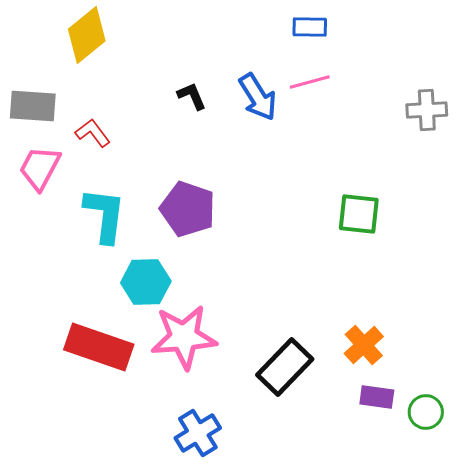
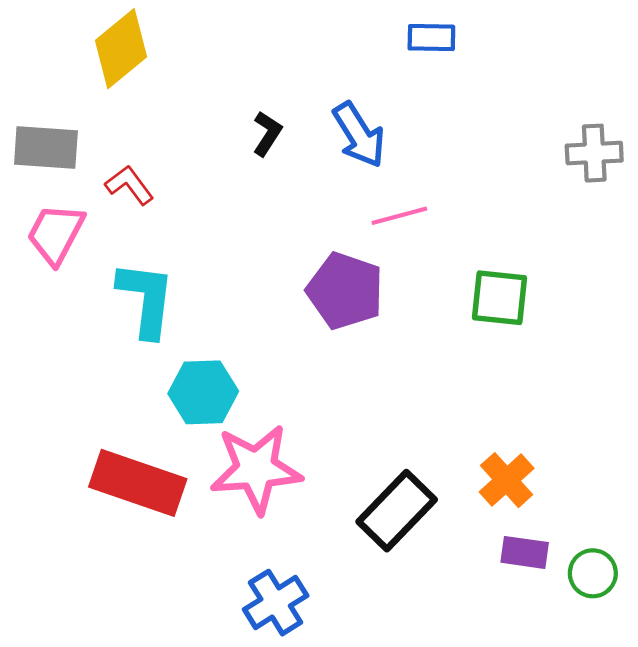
pink line: (310, 82) -> (399, 216), moved
black L-shape: (192, 96) -> (267, 134), turned 56
purple pentagon: (188, 209) -> (345, 291), moved

